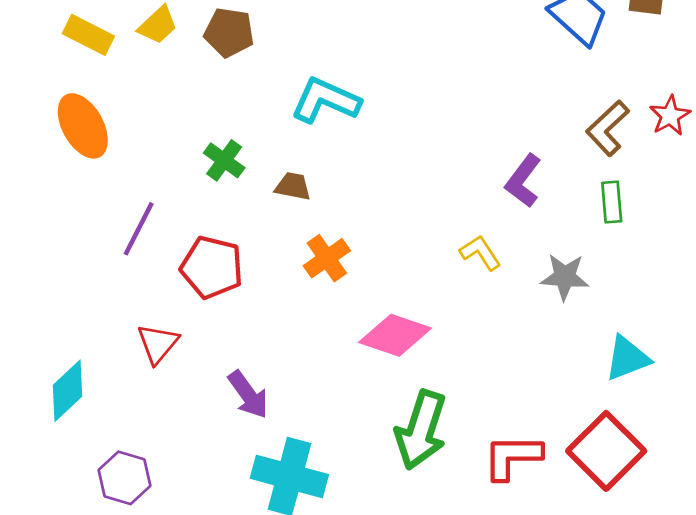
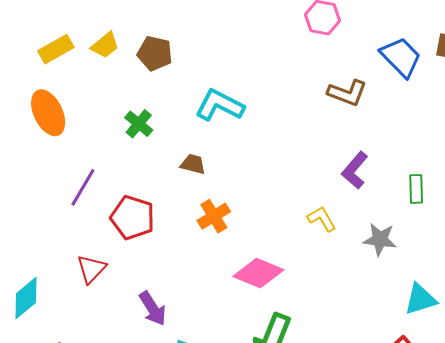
yellow rectangle: (88, 35) -> (56, 49), turned -60
brown L-shape: (608, 128) -> (347, 93), moved, turned -120
green cross: (224, 160) -> (139, 124), moved

